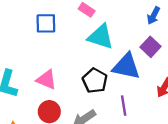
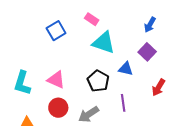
blue square: (46, 23) -> (56, 31), turned -30
blue triangle: (126, 66) -> (126, 69), size x0.6

